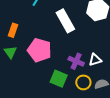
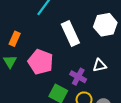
white triangle: (95, 60) -> (100, 65), moved

